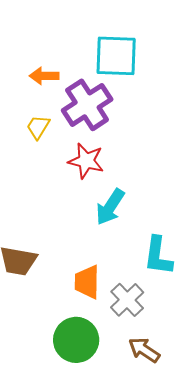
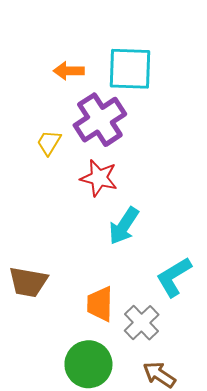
orange arrow: (44, 76) -> (69, 71), moved
cyan L-shape: (158, 256) -> (174, 277), turned 51

